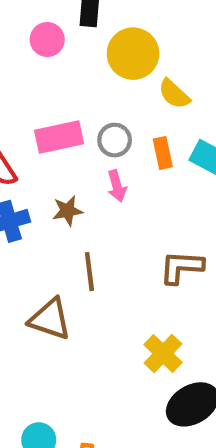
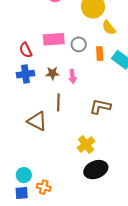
pink arrow: (117, 186) -> (72, 76), moved

